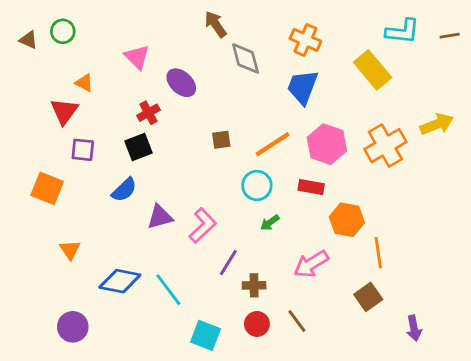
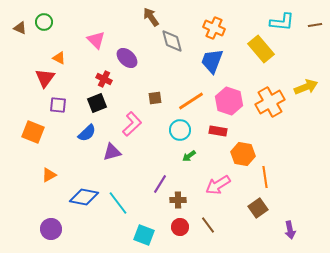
red cross: (148, 113) -> (104, 79), turned -35
pink L-shape: (203, 225) -> (132, 124), moved
orange triangle: (70, 250) -> (49, 175), turned 35

